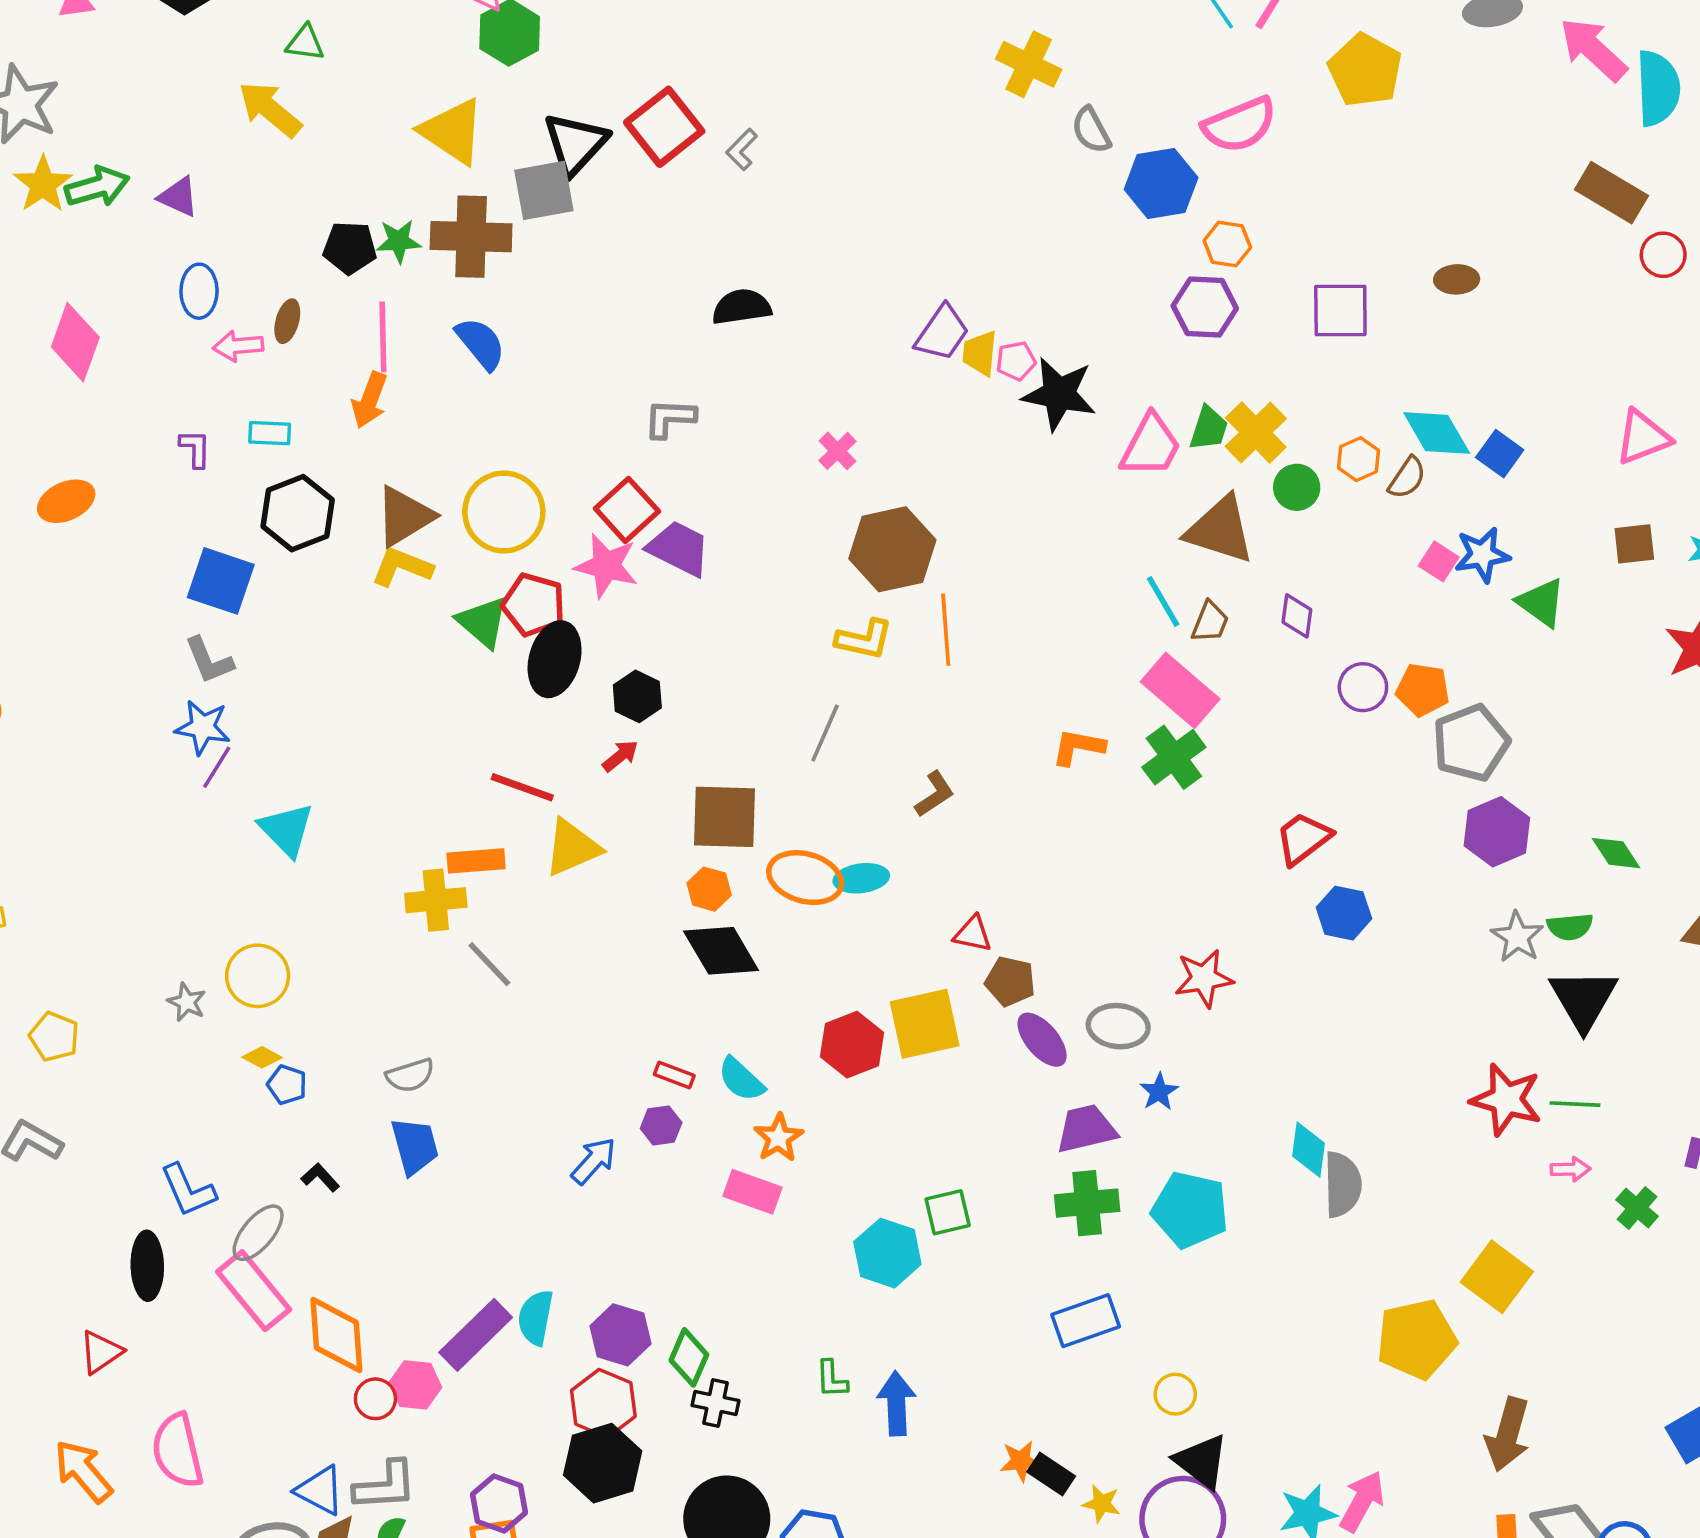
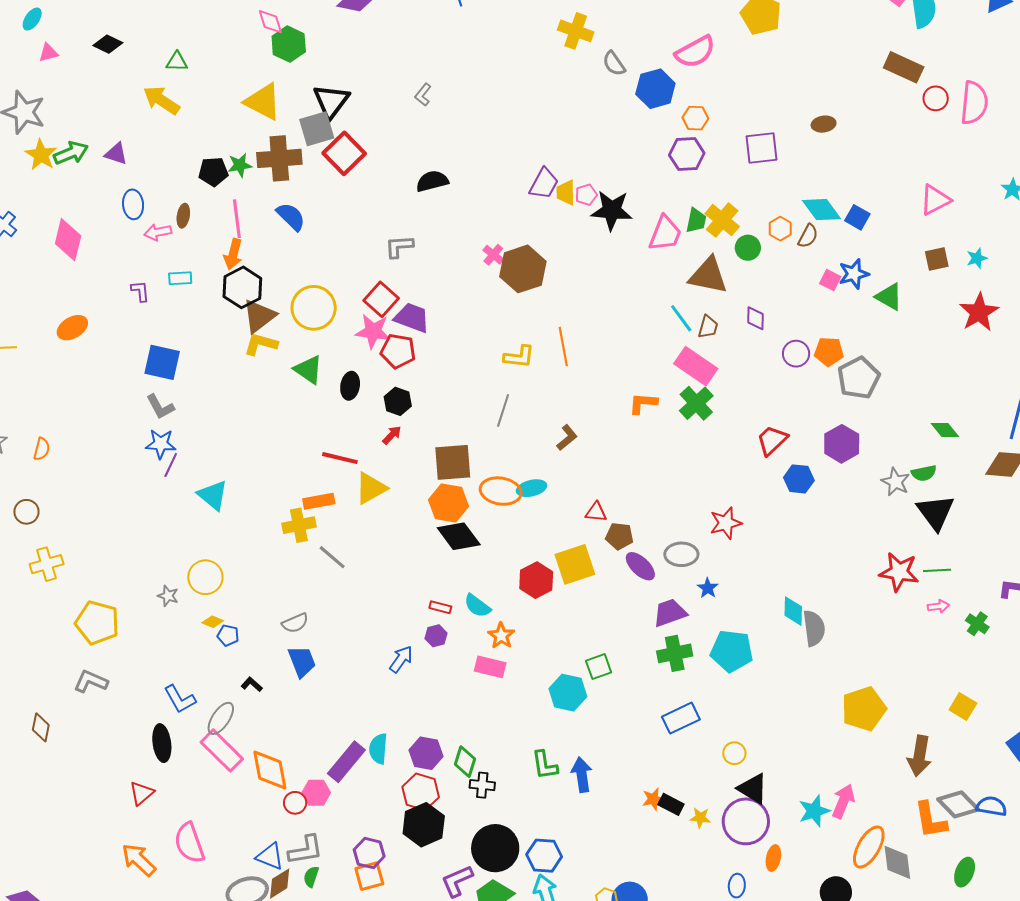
red square: (664, 127) -> (344, 153), moved
black hexagon: (298, 513) -> (242, 287), moved
brown hexagon: (892, 549) -> (523, 269), moved
red pentagon: (533, 605) -> (398, 351), moved
black ellipse: (555, 659) -> (350, 386), size x0.7
purple hexagon: (1497, 832) -> (842, 444), moved
orange hexagon: (709, 889) -> (449, 503), size x1.6
yellow pentagon: (54, 1037) -> (97, 623), size x1.6
yellow square: (1497, 1277) -> (963, 707), moved, size x0.7
green L-shape: (832, 1379) -> (545, 765), size x1.4

